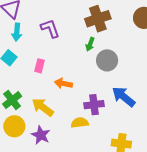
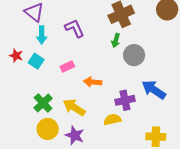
pink rectangle: (40, 66) -> (67, 67), turned 56

